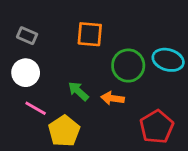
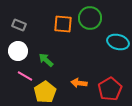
green circle: (128, 66) -> (90, 18), moved
green arrow: (78, 91) -> (46, 60), moved
orange arrow: (113, 98) -> (79, 83), moved

